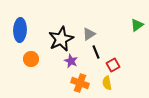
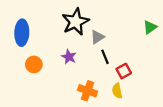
black star: (61, 39) -> (75, 22), moved
purple star: (71, 61) -> (69, 57), moved

